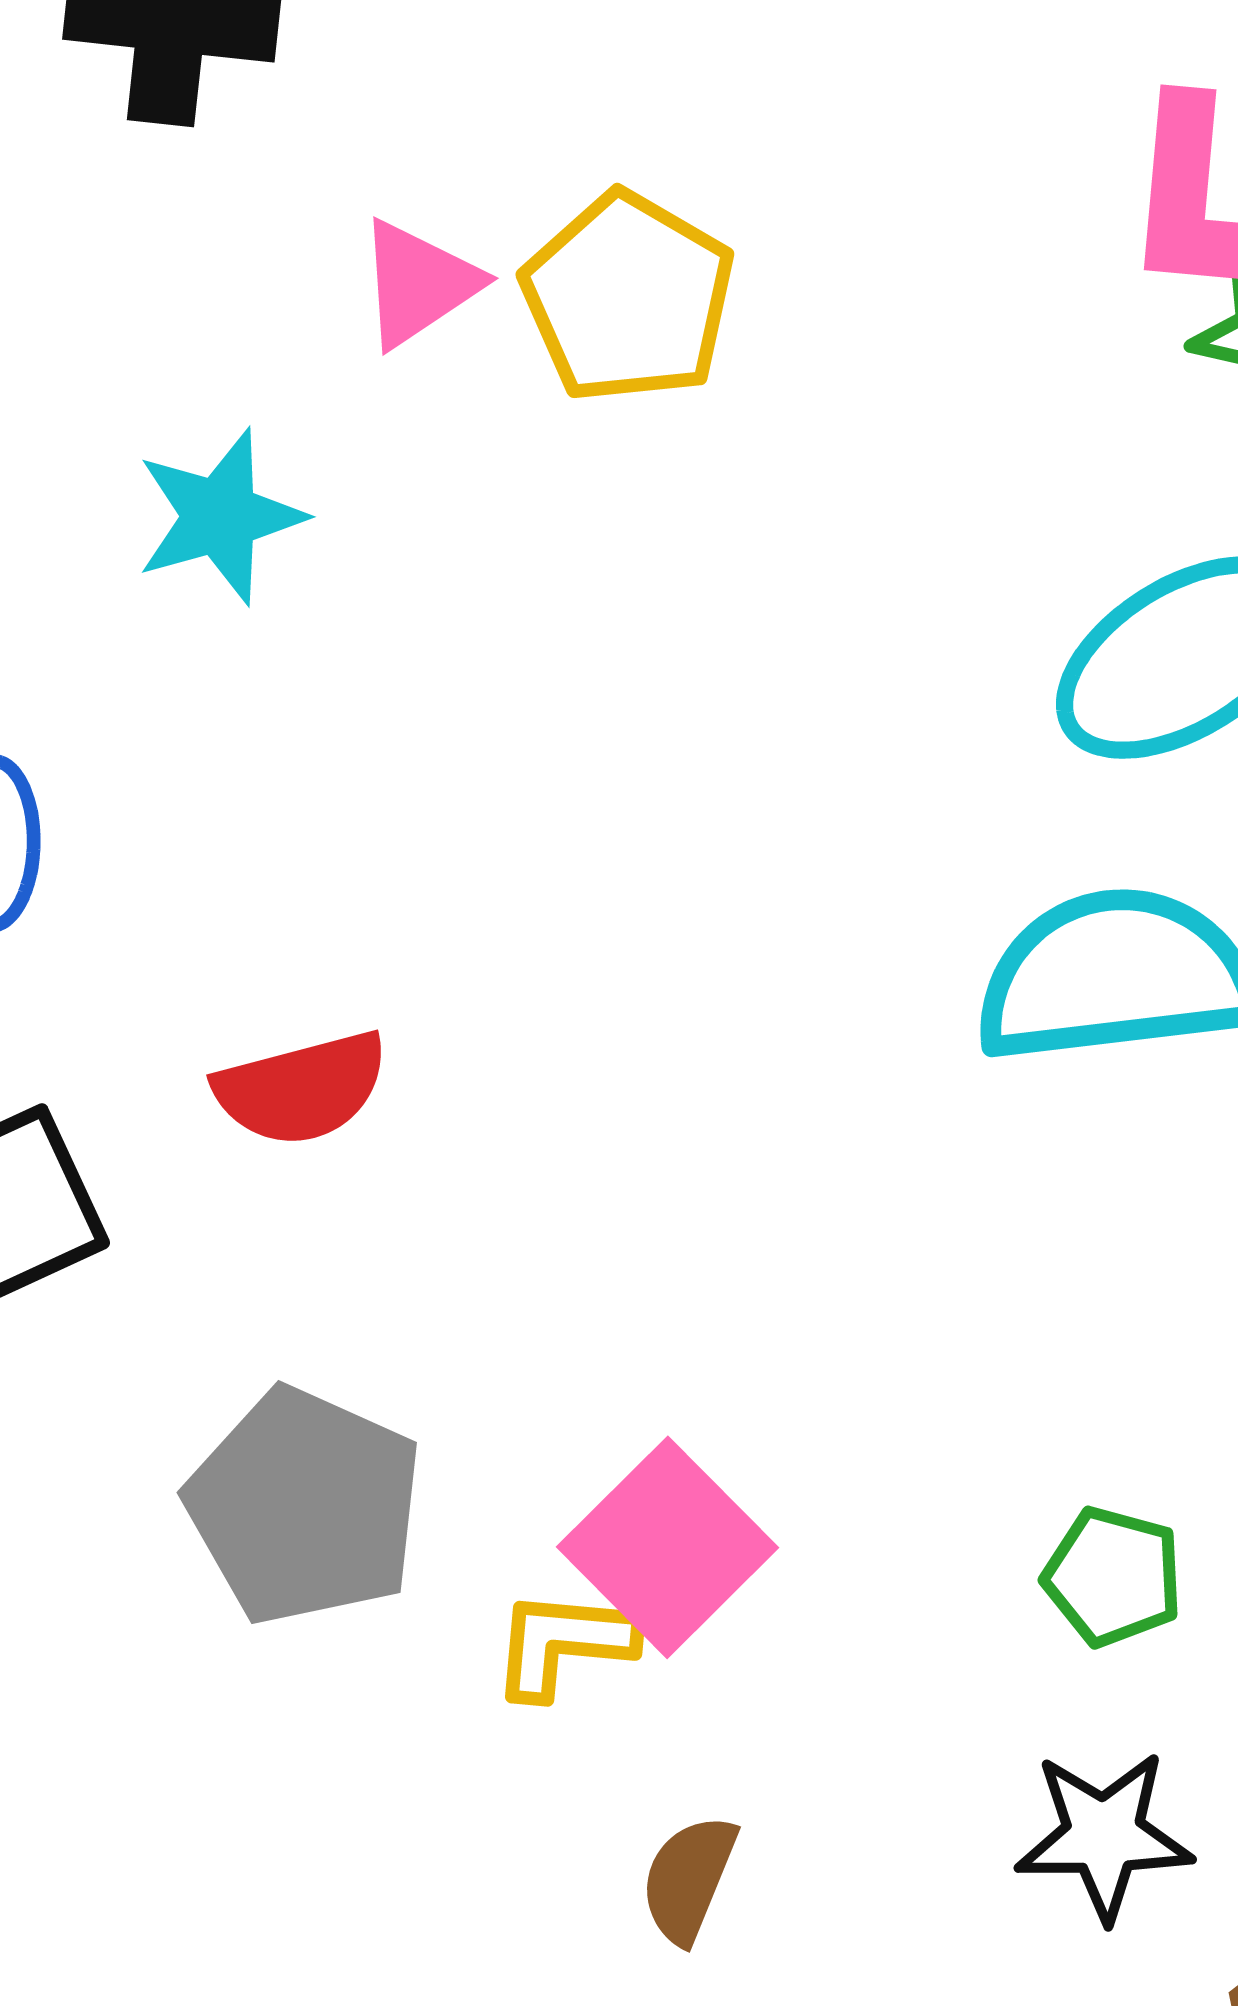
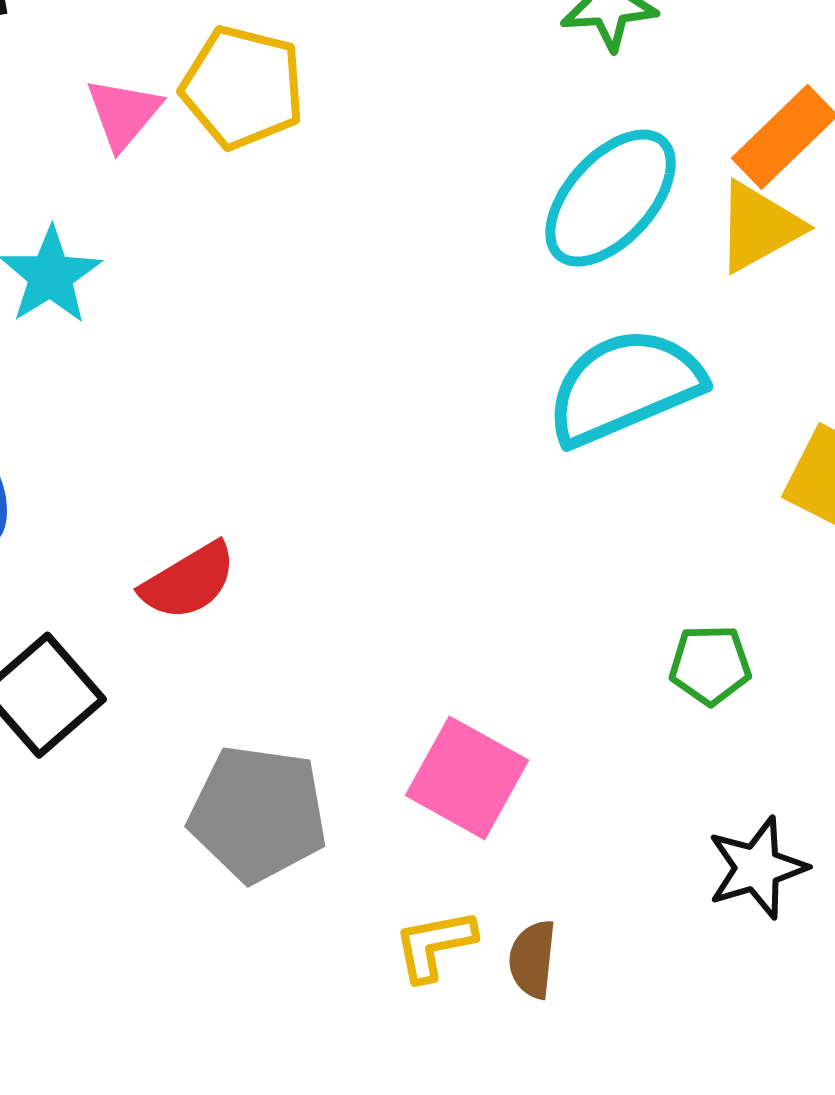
green pentagon: (1113, 1577) -> (710, 665), moved
yellow L-shape: (563, 1643) -> (435, 945), moved

